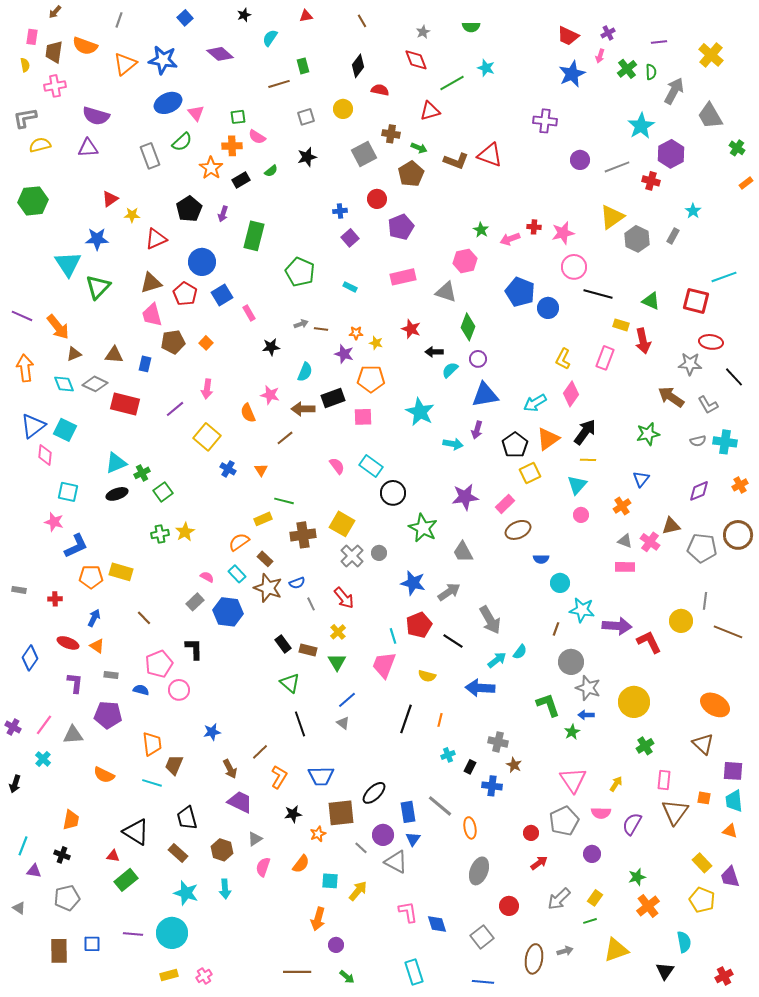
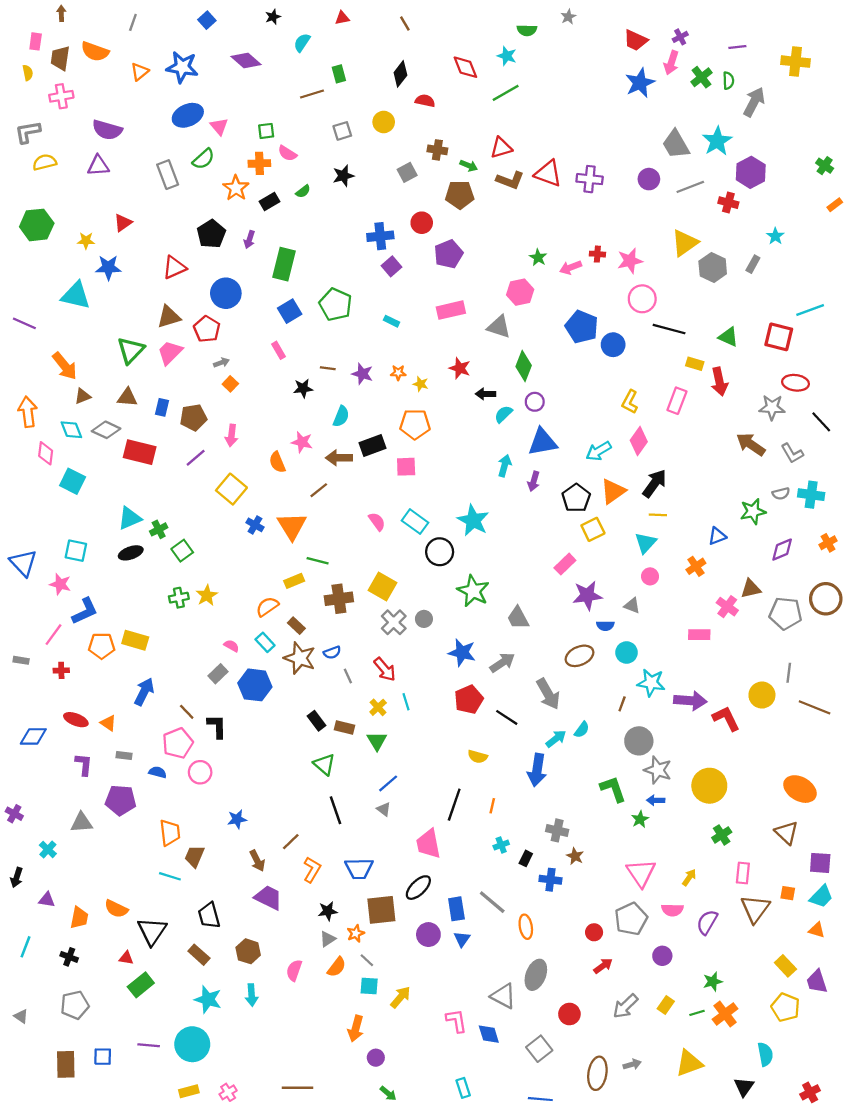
brown arrow: (55, 12) -> (61, 13), turned 136
gray star: (423, 32) -> (568, 17), moved
yellow cross: (711, 55) -> (796, 62), turned -35
pink arrow: (600, 56) -> (671, 63), size x1.5
orange triangle: (125, 64) -> (140, 72), size x0.7
cyan star: (486, 68) -> (507, 56), moved
red triangle: (430, 111) -> (501, 148), moved
gray trapezoid: (710, 116) -> (676, 144), moved
purple cross: (545, 121) -> (590, 179), moved
gray square: (364, 154) -> (407, 172), size x0.7
brown pentagon: (411, 174) -> (460, 195), turned 30
blue cross: (340, 211) -> (380, 236), size x1.6
yellow star: (132, 215) -> (86, 241), moved
cyan triangle: (68, 264) -> (76, 295), turned -44
green triangle: (98, 287) -> (131, 350), moved
blue square: (222, 295) -> (290, 311), moved
pink trapezoid: (152, 315) -> (170, 353), turned 60
purple line: (22, 316) -> (24, 323), moved
gray arrow: (301, 324) -> (221, 363), moved
brown line: (321, 329) -> (328, 368), moved
brown pentagon: (173, 342) -> (193, 417), moved
purple star: (344, 354) -> (362, 374), moved
cyan star: (420, 412) -> (473, 520), moved
blue triangle: (33, 426) -> (23, 563), moved, turned -36
green star: (648, 434) -> (753, 511), moved
cyan arrow: (453, 444) -> (505, 466), moved, turned -84
pink diamond: (45, 455) -> (46, 453), moved
orange triangle: (261, 470) -> (292, 526), size x2.0
blue triangle: (641, 479) -> (717, 536), turned 30
purple star: (465, 497) -> (587, 595), moved
brown ellipse: (518, 530) -> (580, 656), moved
gray triangle: (625, 541) -> (632, 605), moved
blue arrow: (94, 618) -> (144, 692), moved, size x1.4
brown line: (144, 618) -> (187, 712), moved
cyan line: (393, 636) -> (406, 702), moved
blue diamond: (30, 658) -> (33, 736), turned 55
pink trapezoid: (384, 665) -> (428, 844), moved, turned -32
blue arrow: (480, 688) -> (537, 770), turned -84
pink line: (44, 725) -> (53, 635), moved
orange semicircle: (104, 775) -> (116, 909), moved
cyan trapezoid: (734, 801) -> (821, 896), turned -130
black triangle: (136, 832) -> (152, 931), turned 32
gray triangle: (255, 839) -> (328, 939), moved
gray line: (361, 848) -> (367, 960), moved
gray triangle: (396, 862) -> (503, 996), moved
purple triangle: (34, 871) -> (47, 900), moved
green line: (590, 921) -> (697, 1013), moved
brown line: (297, 972) -> (297, 1088), moved
cyan rectangle: (414, 972) -> (463, 1088), size x0.7

